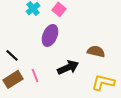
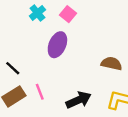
black arrow: (68, 67) -> (79, 100), moved

